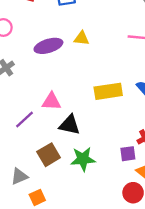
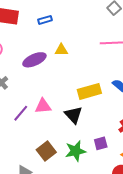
purple line: (25, 120) -> (21, 113), moved
black triangle: (70, 125) -> (73, 115), moved, turned 42
purple square: (128, 154) -> (101, 143), moved

